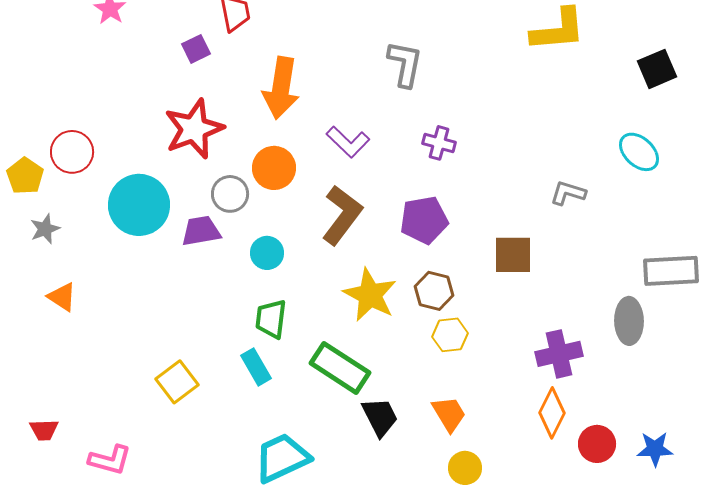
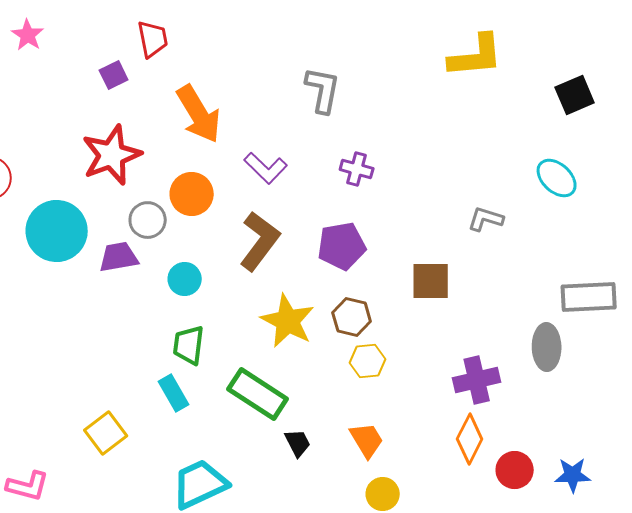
orange arrow: (281, 88) -> (199, 114), turned -40
yellow square: (177, 382) -> (106, 433), moved
black trapezoid: (380, 417) -> (298, 443), size x0.7

